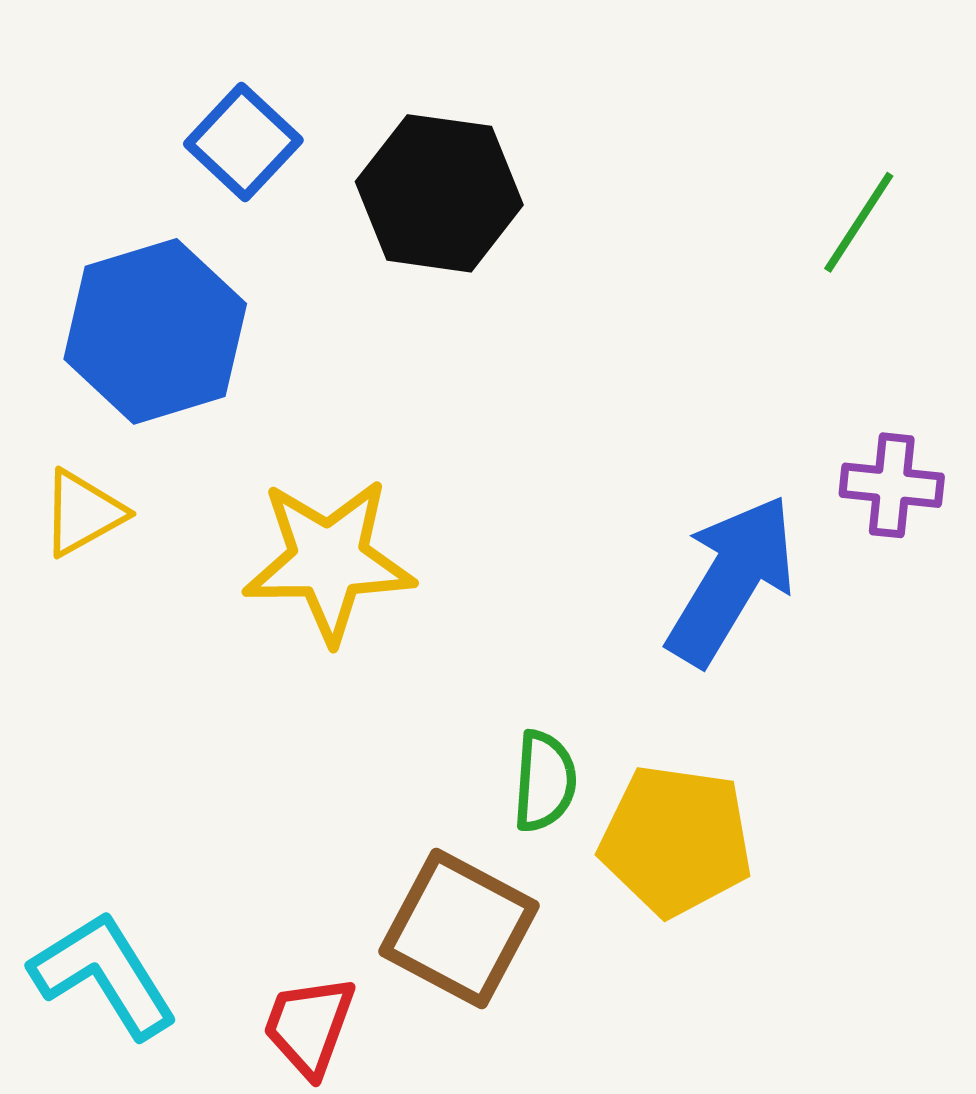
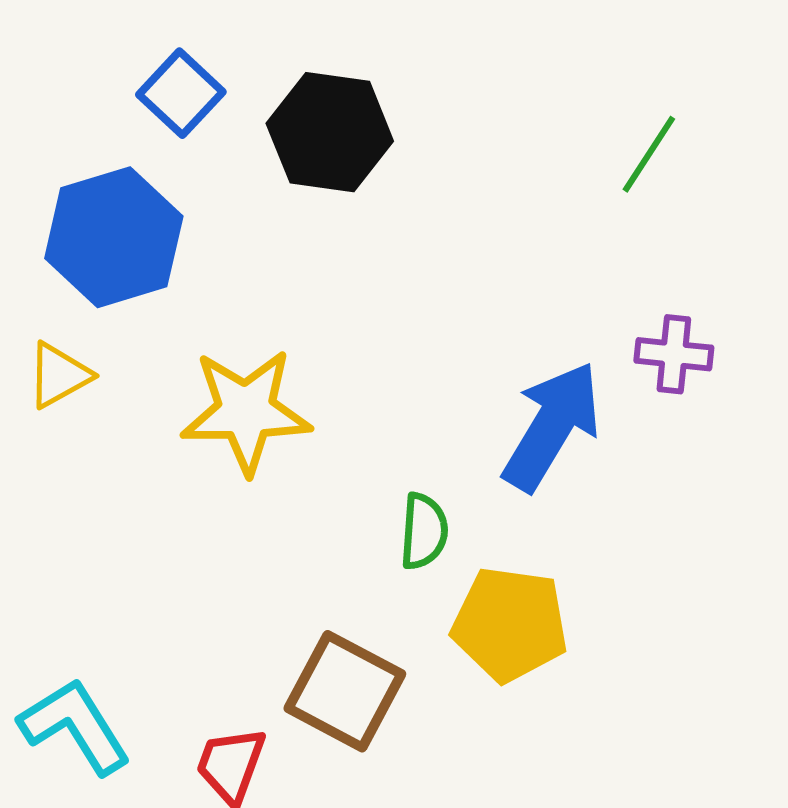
green semicircle: (544, 781) -> (424, 531), moved

